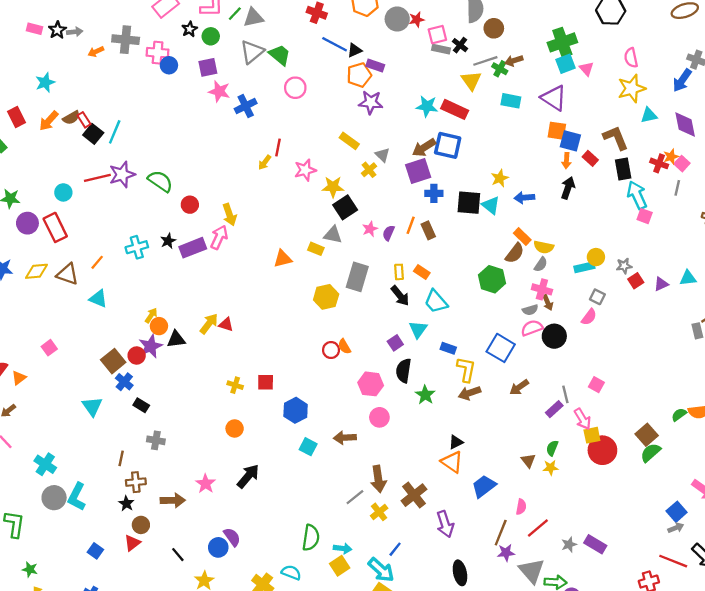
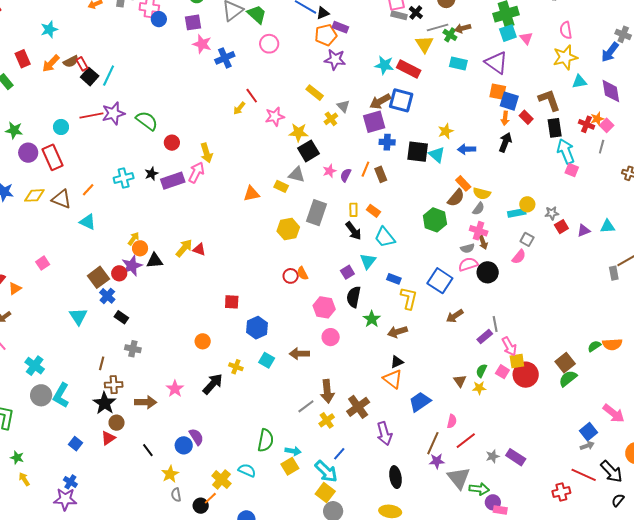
red line: (278, 147) -> (252, 96), turned -49
yellow cross: (235, 385) -> (236, 367), moved
pink square: (596, 385) -> (502, 372), moved
brown arrow: (470, 393) -> (397, 332), moved
black star: (126, 503) -> (105, 403), size x1.6

